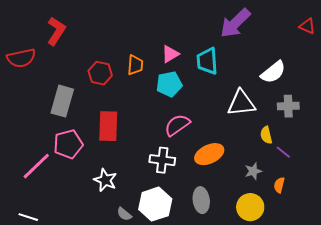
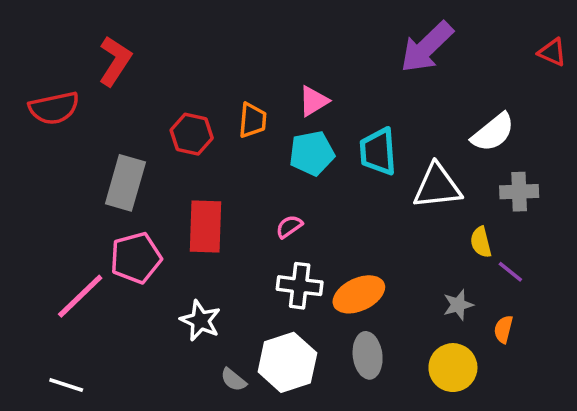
cyan trapezoid: (207, 61) -> (378, 152), moved
pink semicircle: (177, 125) -> (289, 226), moved, size x0.6
orange ellipse: (209, 154) -> (359, 294), moved

